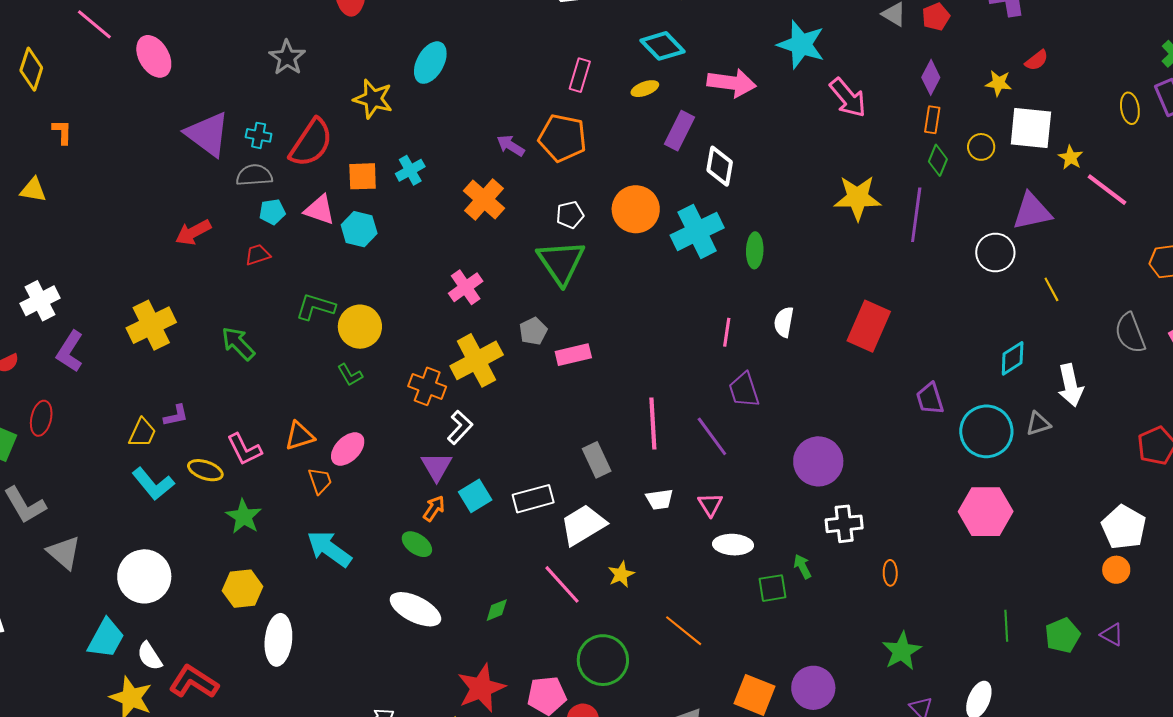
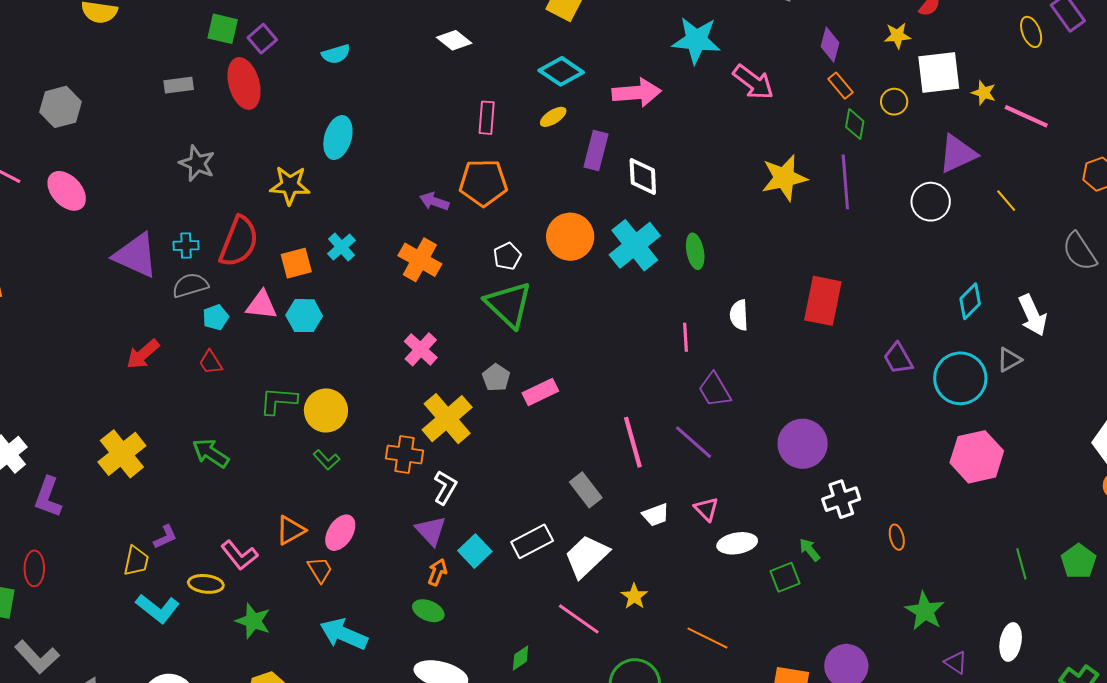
orange rectangle: (932, 120) -> (841, 86), turned -36
red trapezoid: (258, 255) -> (211, 362), turned -92
yellow line: (1051, 289) -> (1006, 201), moved

